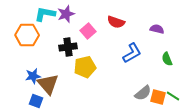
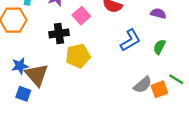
green semicircle: (167, 59) -> (159, 47), moved, turned 48
green line: (173, 96) -> (176, 79), moved
orange square: (158, 97) -> (159, 89), turned -35

